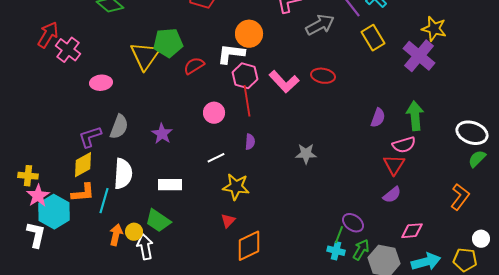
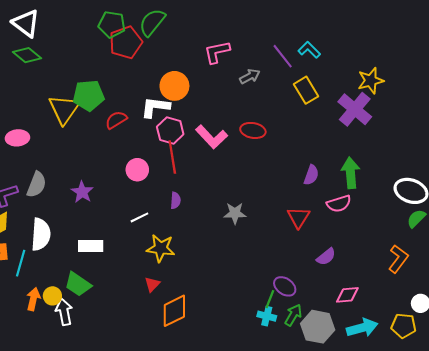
gray arrow: (320, 25) -> (250, 76), size x0.7
yellow star: (434, 29) -> (371, 81), turned -30
red triangle: (394, 165) -> (299, 217), moved

